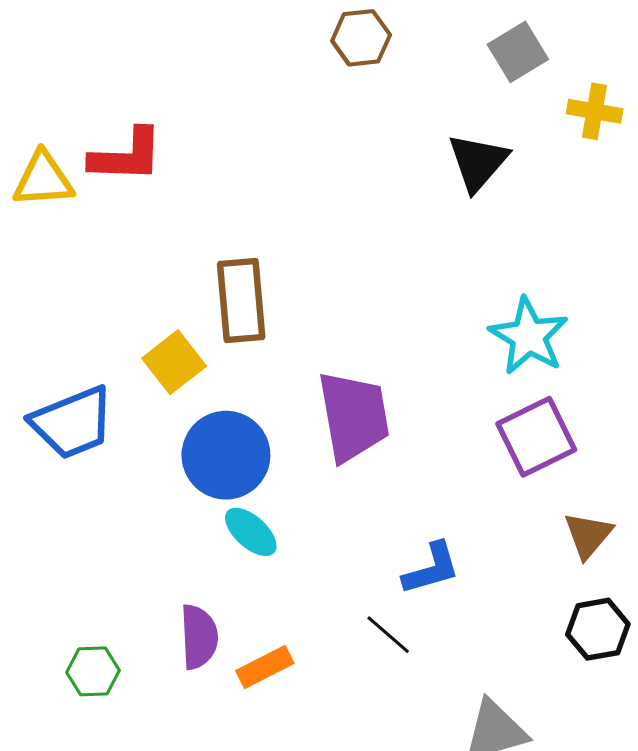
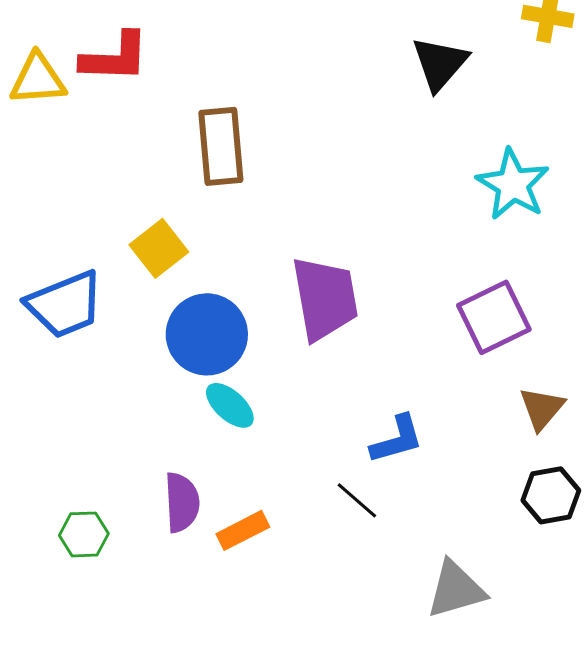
brown rectangle: (241, 301) -> (221, 146), moved
cyan star: (529, 336) -> (513, 184), moved

